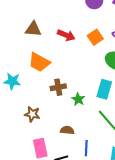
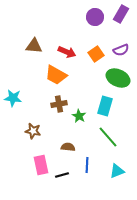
orange trapezoid: (39, 62) -> (56, 75), moved

